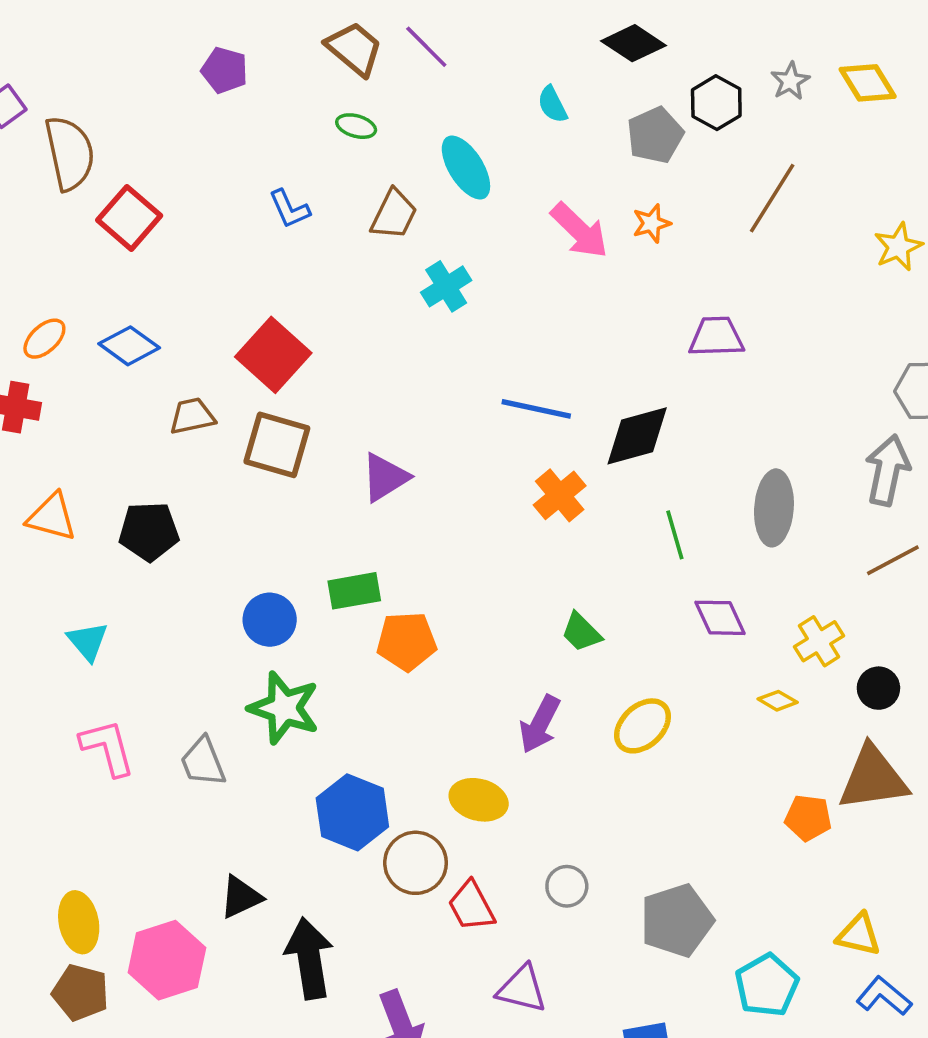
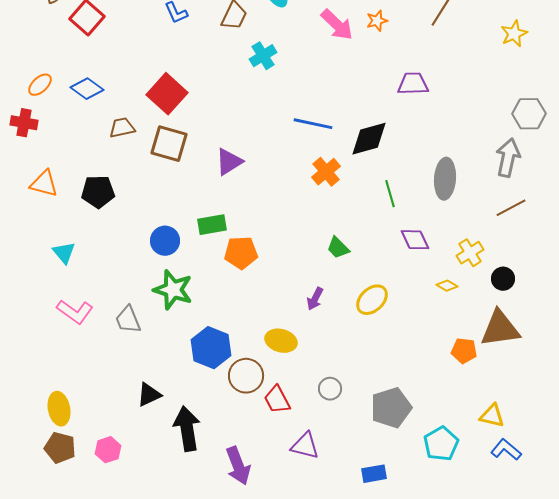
purple arrow: (540, 724) -> (315, 299), size x0.7
pink L-shape: (108, 748) -> (75, 312), turned 141
pink hexagon: (167, 960) -> (108, 450), moved, size x0.6

